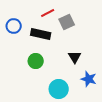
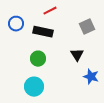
gray square: (67, 22) -> (87, 27), moved
cyan circle: (59, 89) -> (34, 87), moved

